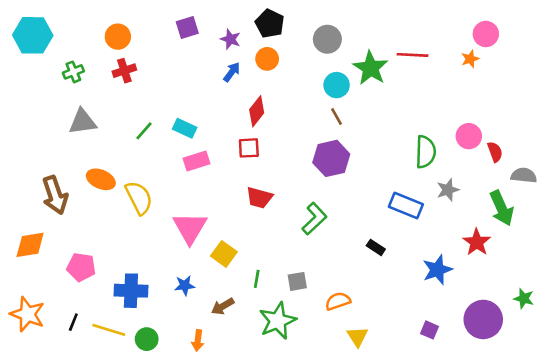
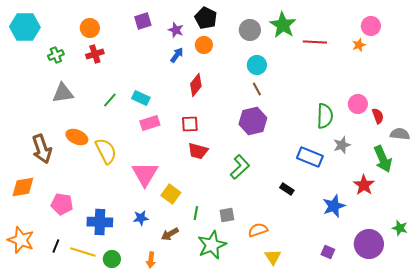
green star: (371, 68) -> (283, 25), moved
red square: (249, 148) -> (190, 124), moved

